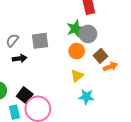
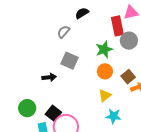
gray circle: (88, 34) -> (129, 41), moved
gray semicircle: (12, 40) -> (64, 32), moved
gray square: (40, 41) -> (70, 61), turned 30

